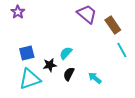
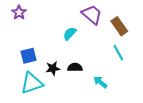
cyan line: (122, 50) -> (118, 53), moved
cyan semicircle: (66, 53) -> (70, 34), moved
black semicircle: (69, 74) -> (75, 67), moved, turned 64

